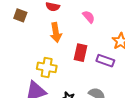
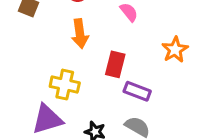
purple rectangle: (105, 61) -> (137, 91), moved

